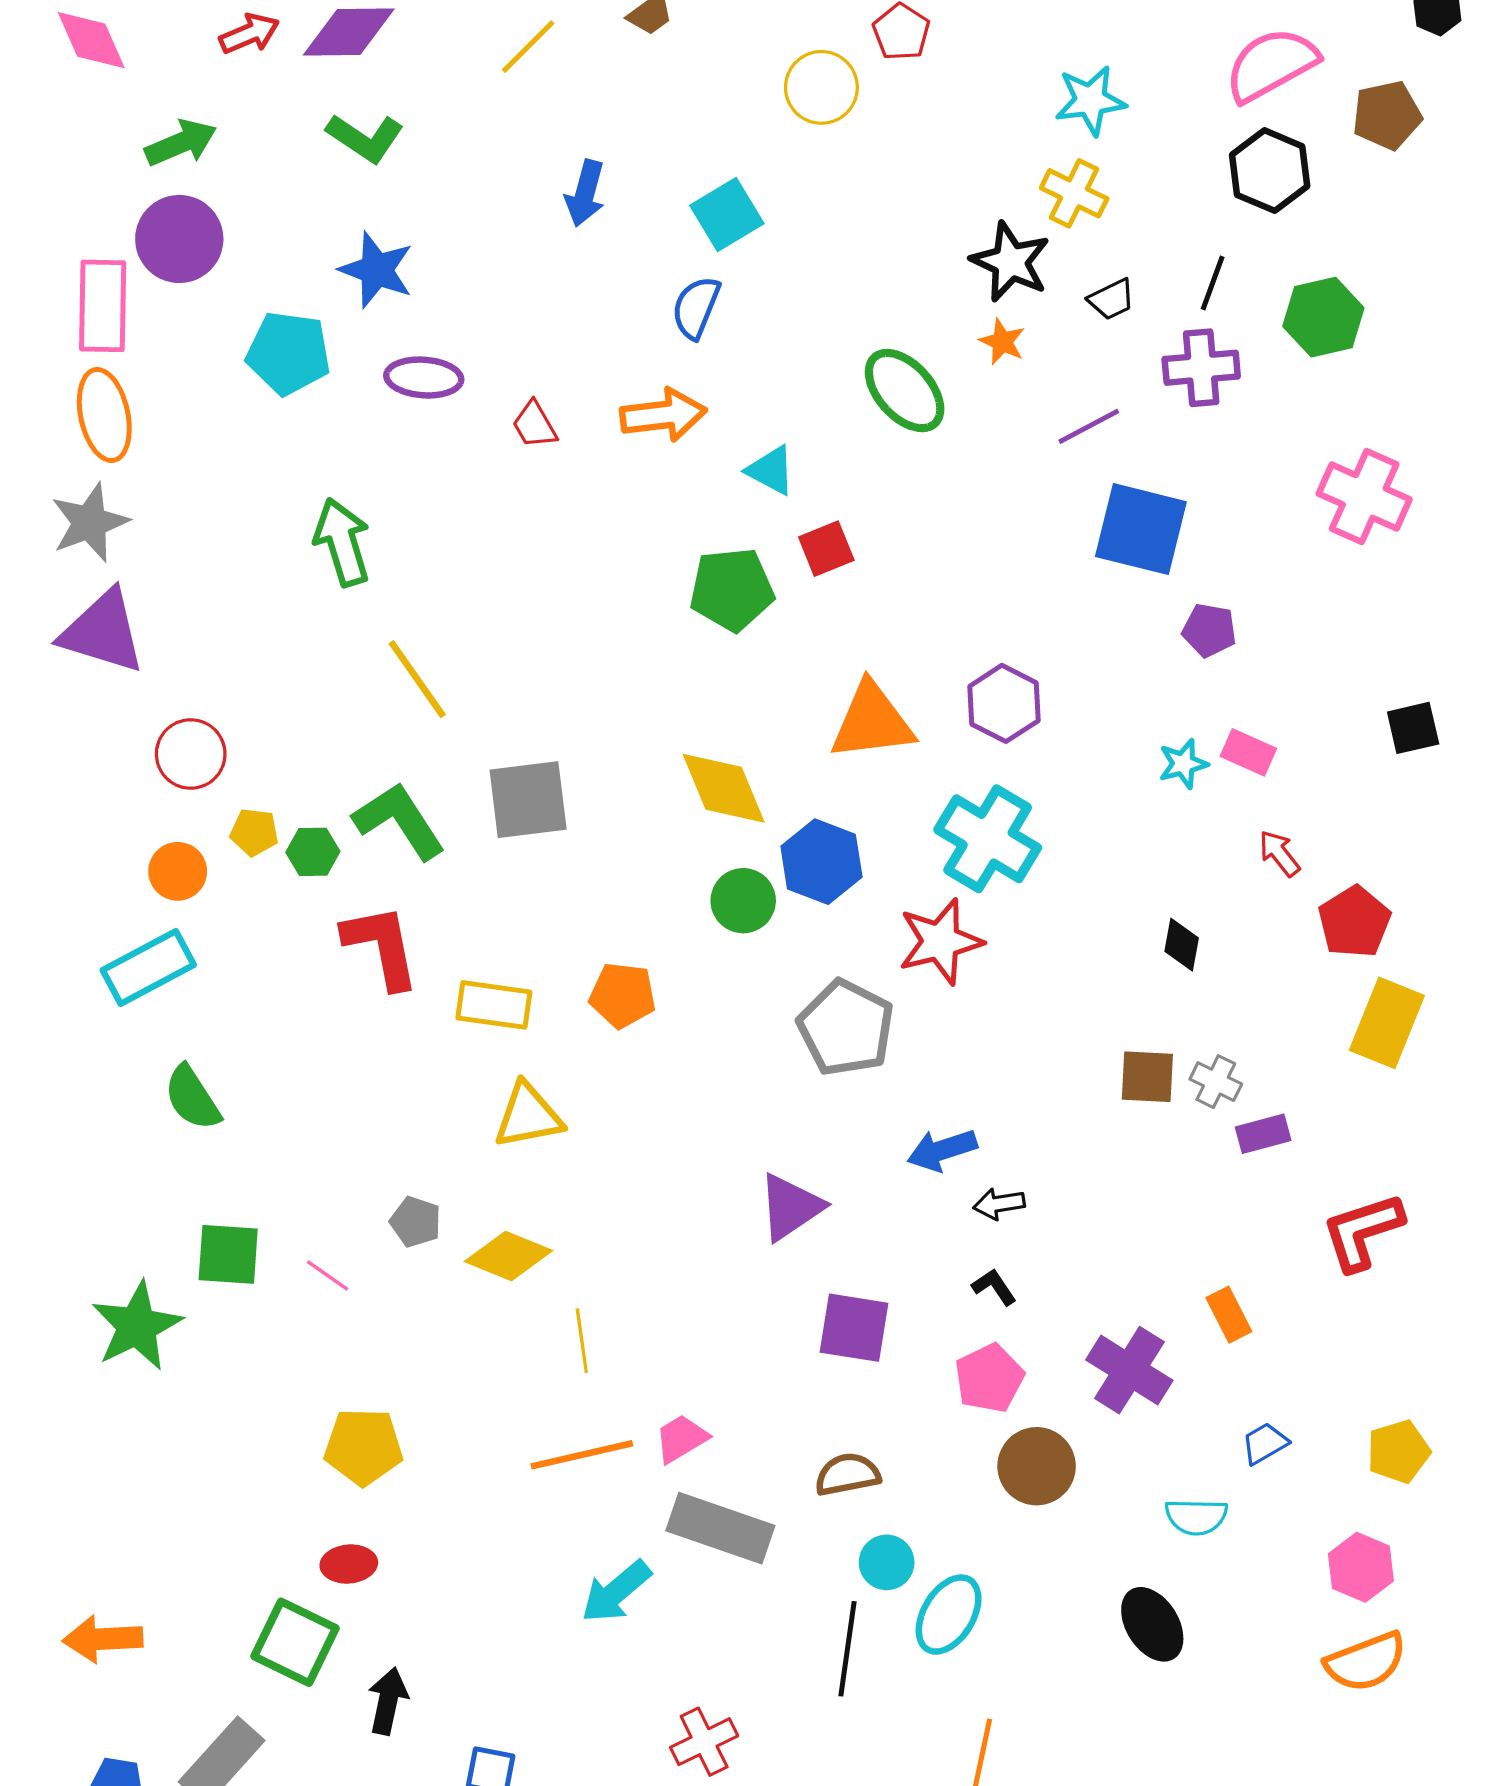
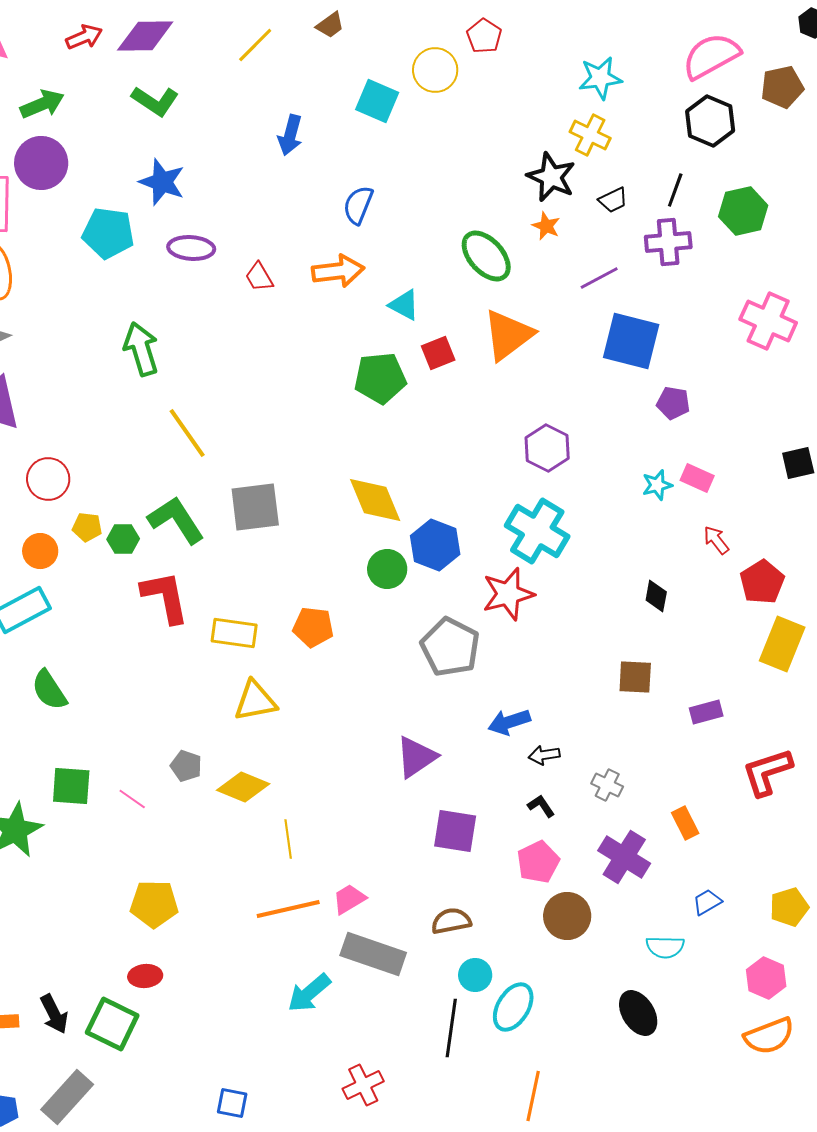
cyan square: (727, 215) -> (377, 101), moved, turned -36
orange triangle: (872, 721) -> (508, 335), moved, turned -30
gray cross: (1216, 1082) -> (607, 785), moved
black arrow: (388, 1701) -> (54, 1014), moved, turned 141

